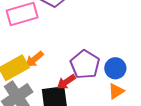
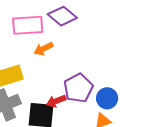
orange arrow: (34, 59) -> (43, 49), moved

